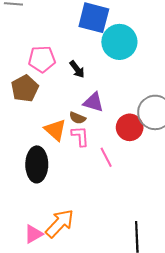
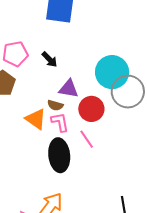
cyan circle: (119, 42) -> (112, 72), moved
red circle: (130, 127) -> (91, 109), moved
black ellipse: (37, 164) -> (59, 155), moved

